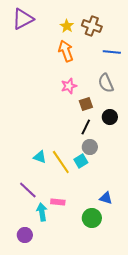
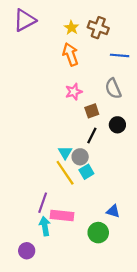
gray circle: (90, 147) -> (80, 157), moved
cyan triangle: (40, 157) -> (65, 153), moved, turned 40
purple line: (28, 190) -> (43, 203), moved, turned 66
pink rectangle: (58, 202) -> (62, 216), size x1.5

